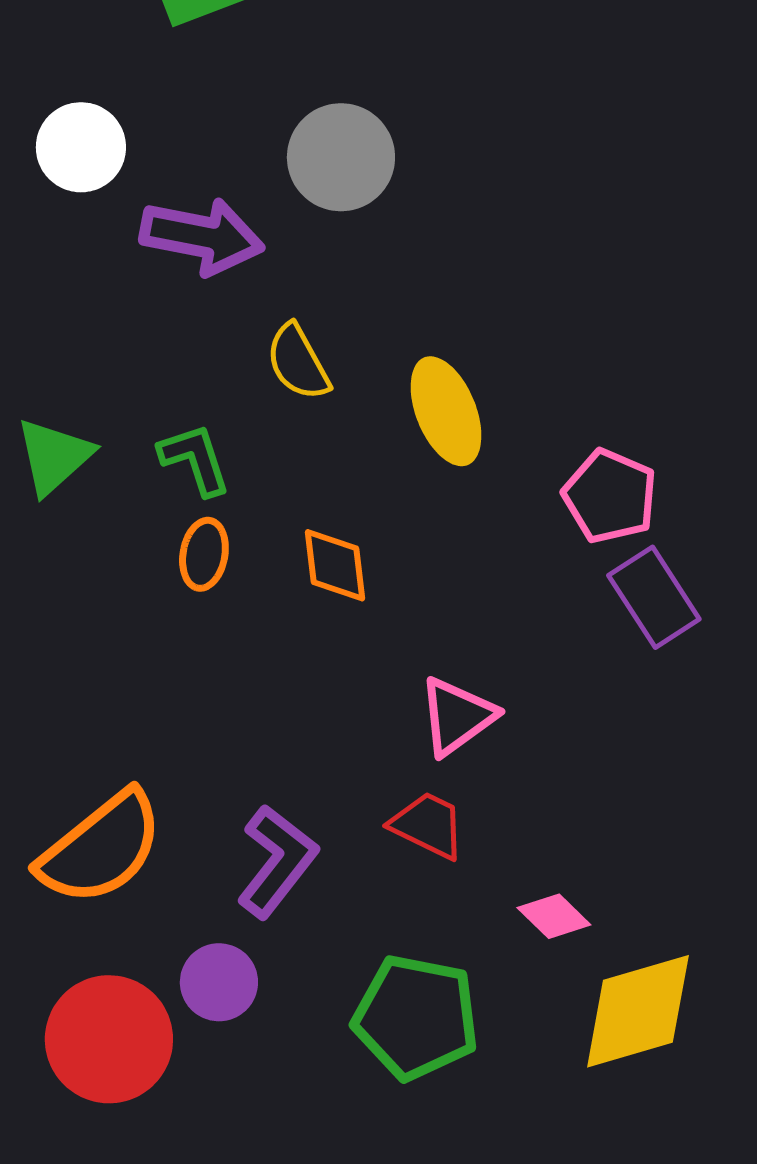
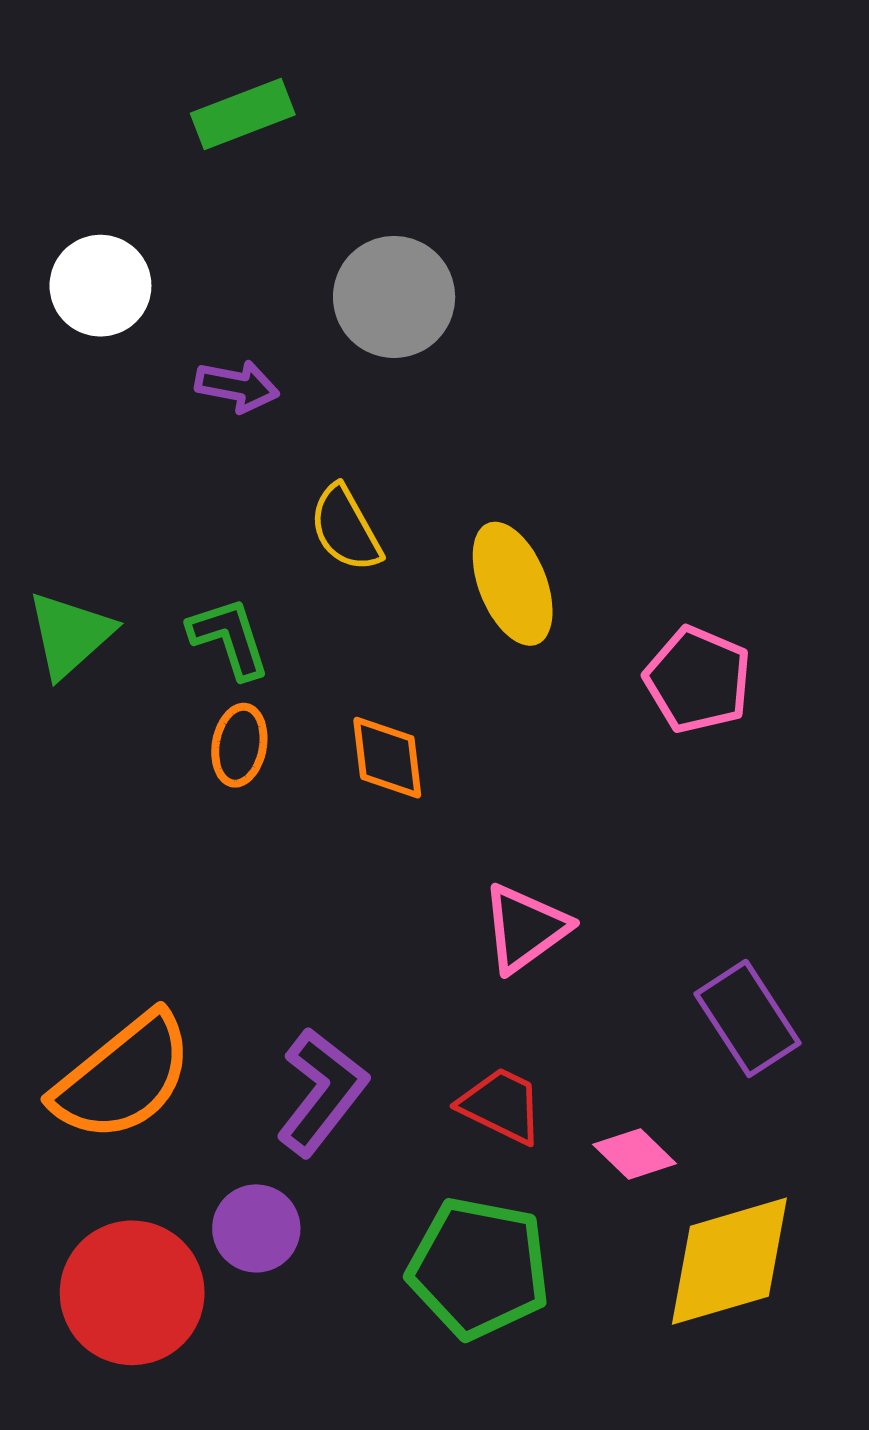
purple arrow: (202, 236) -> (237, 386), size x0.6
purple rectangle: (654, 597) -> (747, 1018), moved
red trapezoid: (428, 825) -> (501, 1105), moved

